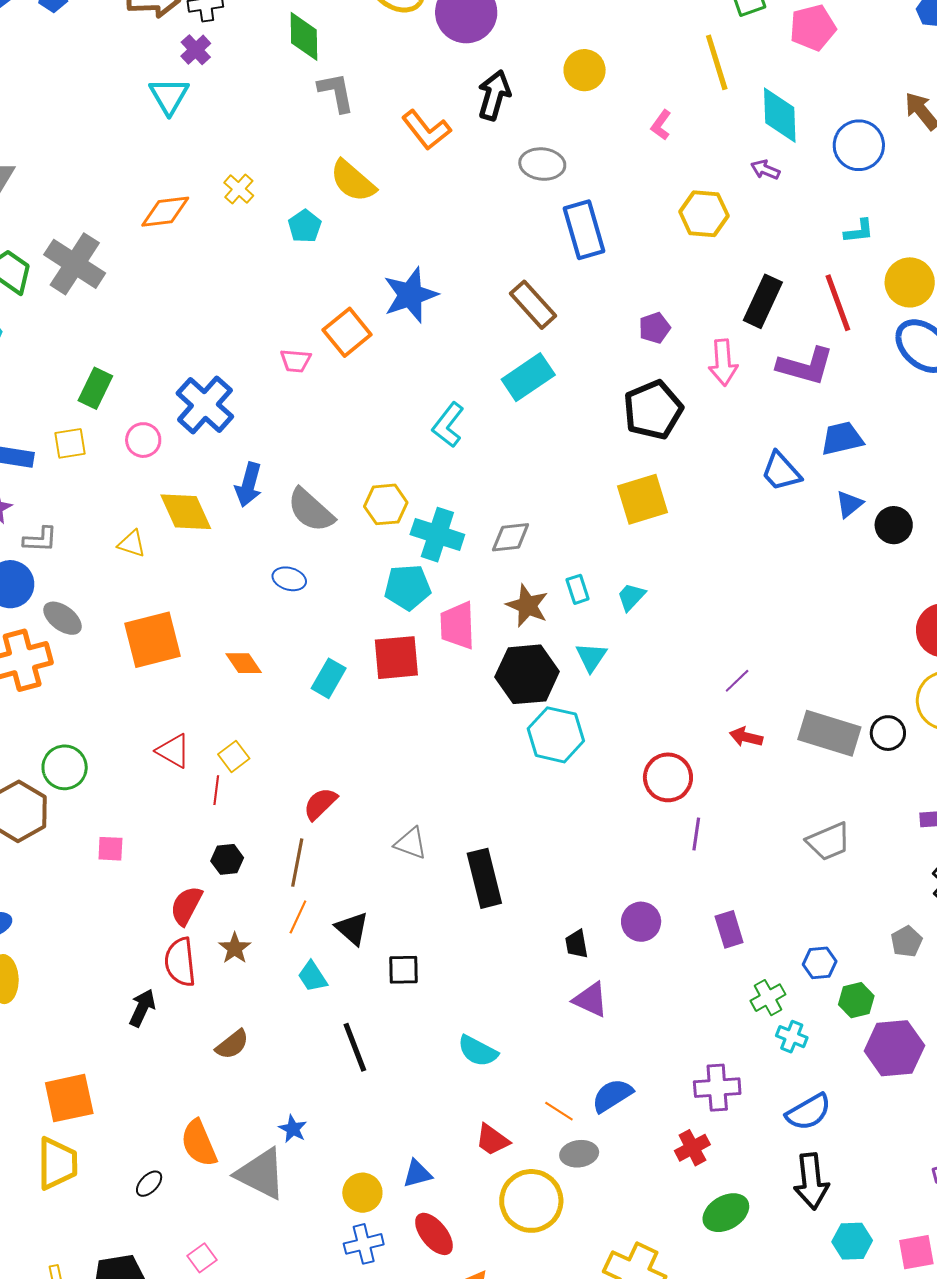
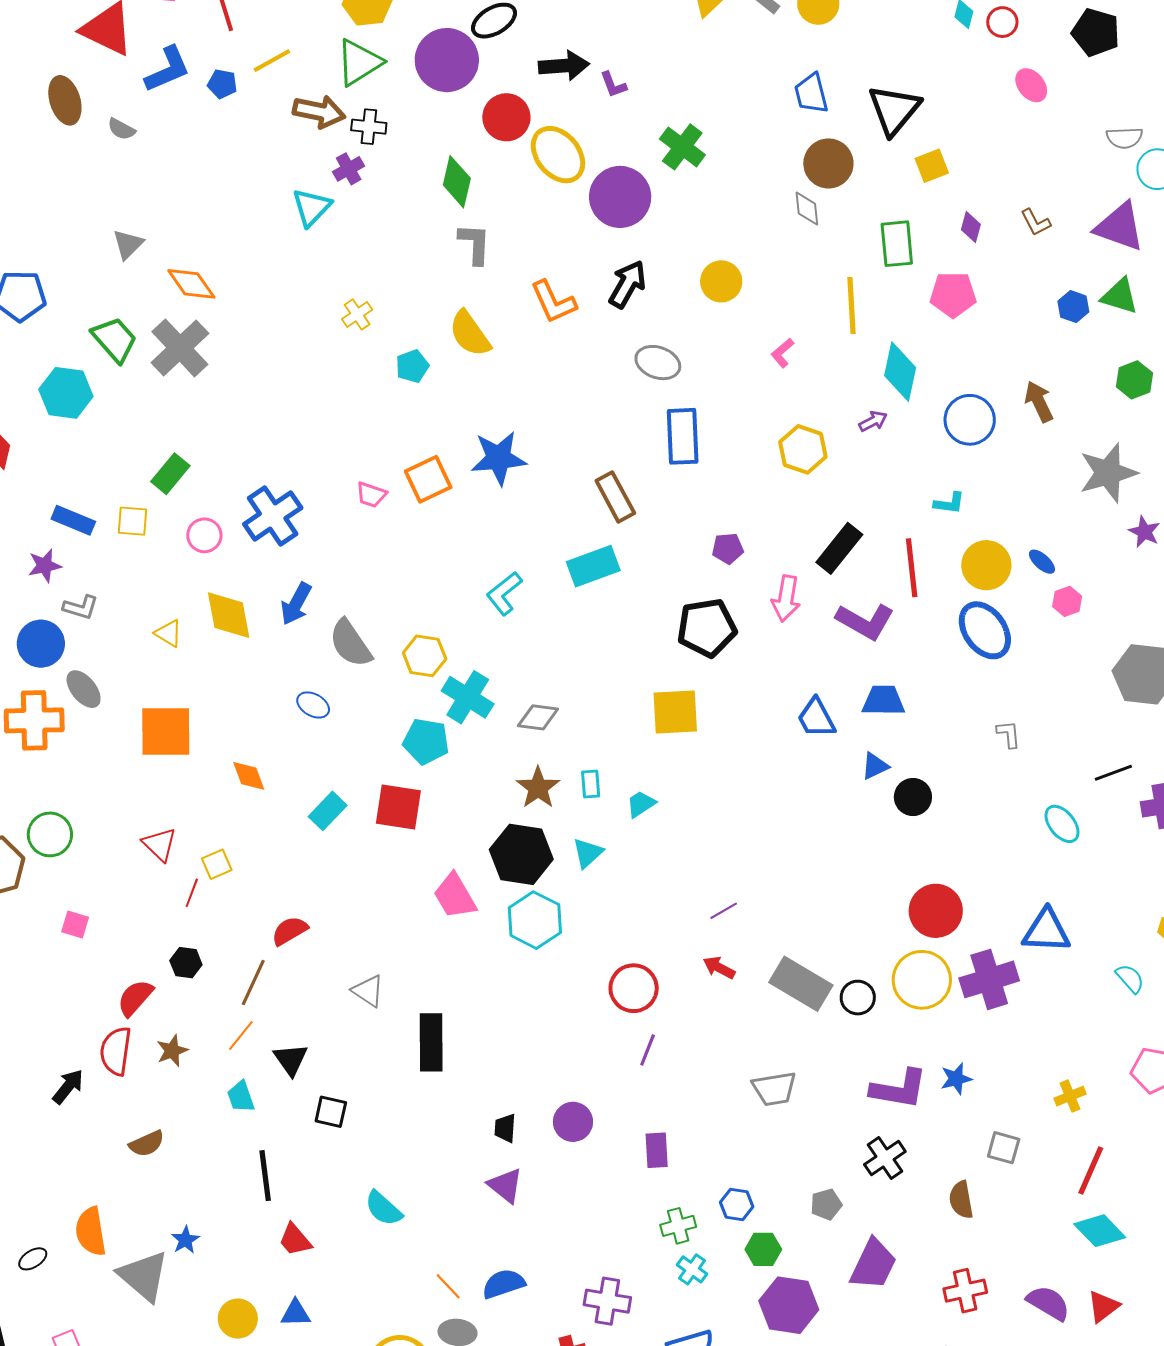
purple arrow: (765, 170) -> (873, 421), turned 116
orange diamond: (165, 212) -> (191, 284), moved, turned 48
pink trapezoid: (458, 626) -> (455, 896), moved, turned -42
red trapezoid: (492, 1140) -> (295, 1240), moved

